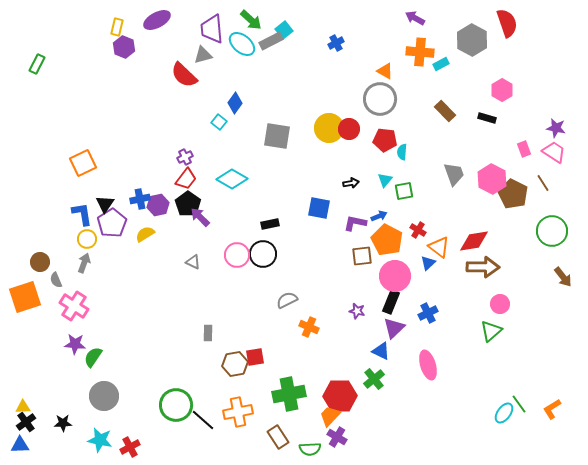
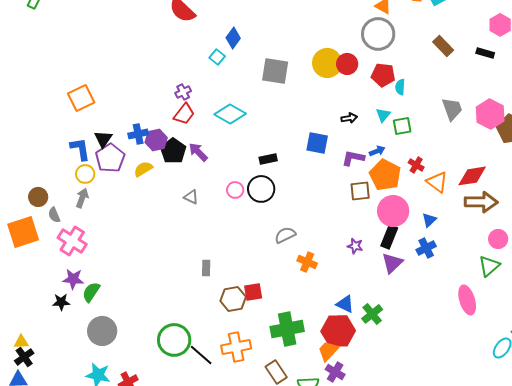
black pentagon: (188, 204) -> (173, 151), moved
pink circle: (237, 255) -> (235, 190), size x0.7
blue triangle: (428, 263) -> (429, 220), moved
blue triangle: (381, 351) -> (345, 304), moved
pink ellipse: (428, 365) -> (467, 300), moved
black star: (63, 423) -> (61, 302), moved

